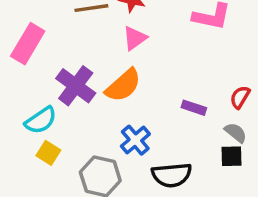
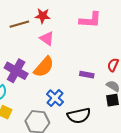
pink triangle: (135, 38) -> (47, 38), turned -42

